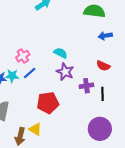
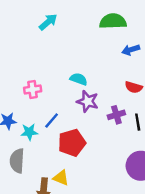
pink cross: (23, 56) -> (33, 89), turned 32
blue line: (30, 73) -> (52, 120), moved
cyan star: (12, 76) -> (29, 132), moved

